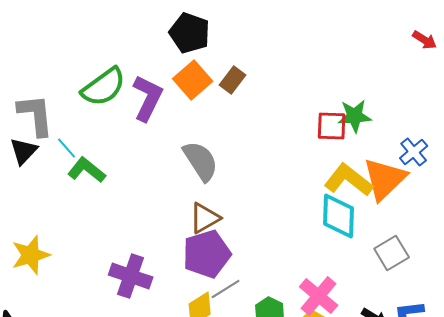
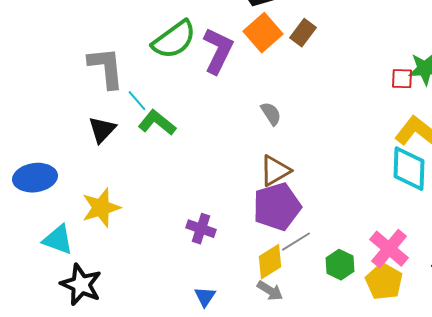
red square: (332, 126) -> (402, 79), size x0.7
black triangle: (24, 151) -> (102, 130), moved
gray semicircle: (201, 161) -> (271, 114), size x0.6
purple cross: (131, 276) -> (201, 229), size x0.7

